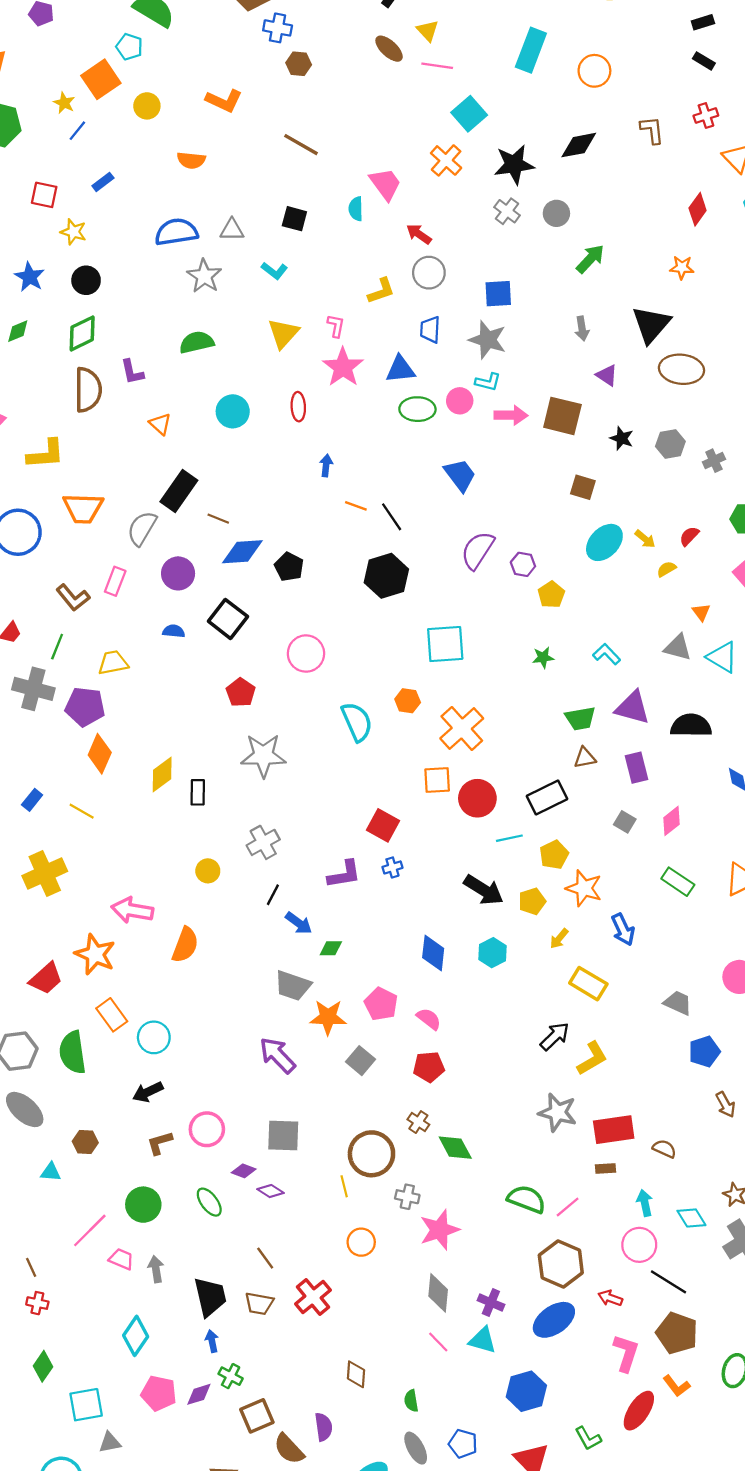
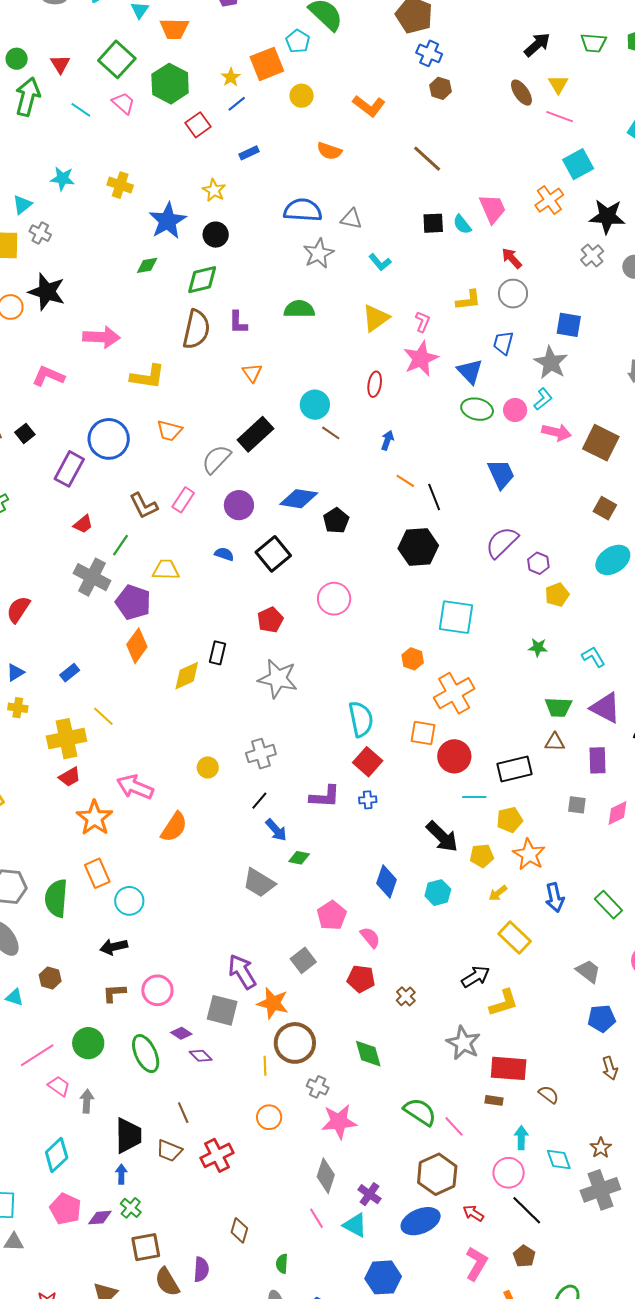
red square: (44, 195) -> (198, 125), moved, turned 30
cyan semicircle: (356, 209) -> (462, 224), turned -50
black square: (294, 219) -> (433, 223), moved, turned -30
blue star: (30, 277) -> (168, 221), size x1.4
blue triangle: (400, 369) -> (470, 371), turned 40
cyan L-shape: (488, 382) -> (543, 399), turned -65
cyan circle: (233, 411) -> (315, 405), moved
orange trapezoid: (83, 508) -> (169, 431), size x0.7
brown line: (218, 519) -> (331, 433), moved
cyan semicircle: (357, 722) -> (361, 719), moved
black rectangle: (198, 792) -> (218, 653), moved
yellow line: (82, 811) -> (103, 716), moved
gray square: (625, 822) -> (577, 805), turned -36
green rectangle: (678, 882) -> (608, 905), moved
red trapezoid: (46, 978) -> (70, 777), moved, size x0.7
orange star: (328, 1017) -> (273, 1003), moved
purple arrow: (277, 1055) -> (242, 972), moved
brown cross: (418, 1122) -> (406, 996), moved
green ellipse: (209, 1202) -> (146, 1054), size x1.4
pink line: (568, 1207) -> (454, 1126), turned 75
brown pentagon: (677, 1333) -> (524, 1256), size x0.6

